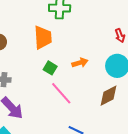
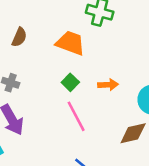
orange trapezoid: (43, 37) -> (70, 43), turned -80

